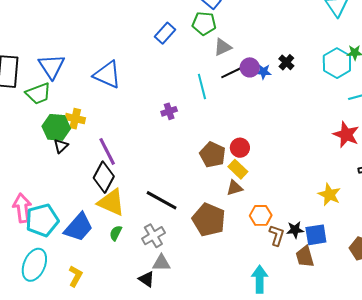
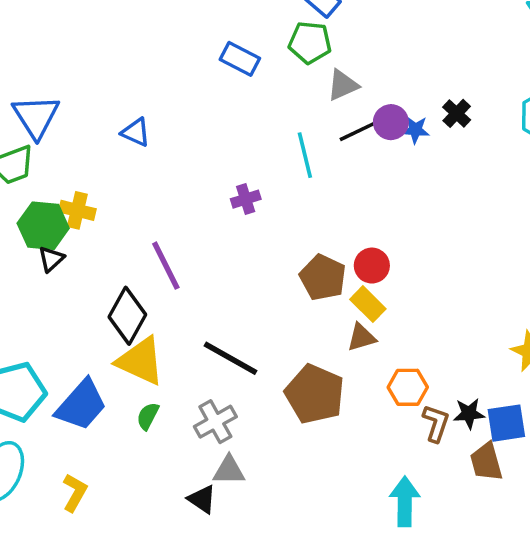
blue rectangle: (165, 33) -> (240, 59), turned 75
blue triangle: (107, 75) -> (136, 132), size x0.6
purple line: (107, 151) -> (166, 266), moved

